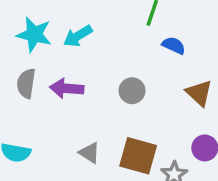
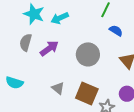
purple arrow: (67, 88) -> (49, 48), turned 132
gray circle: (132, 91) -> (88, 54), size x1.5

